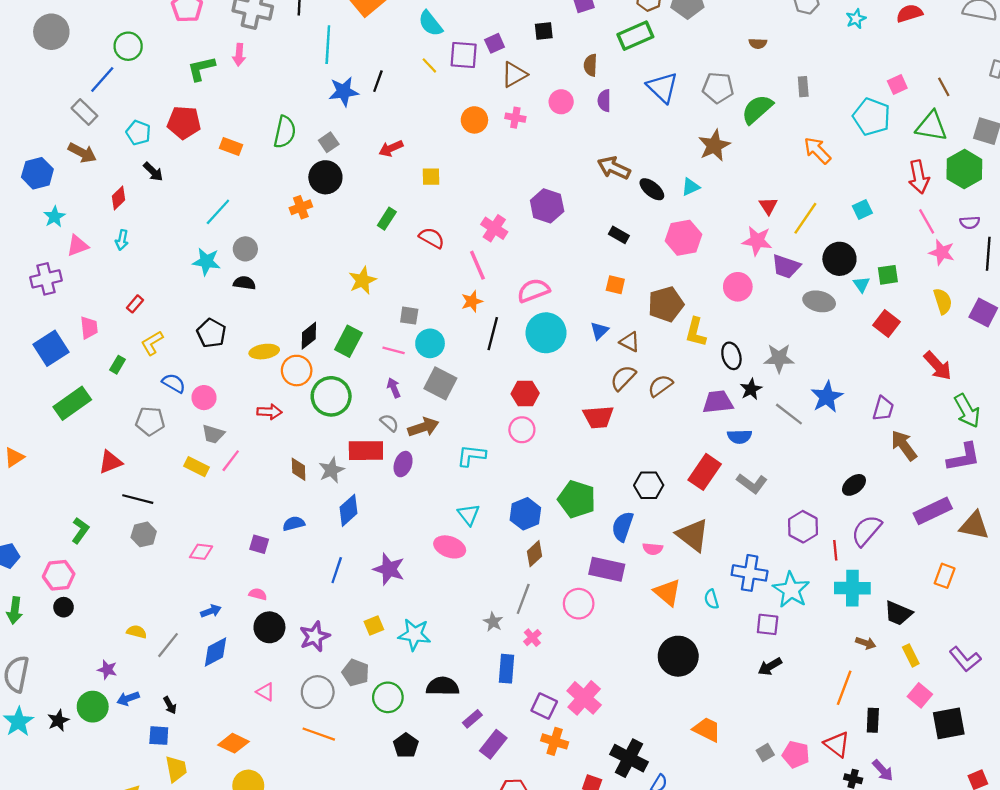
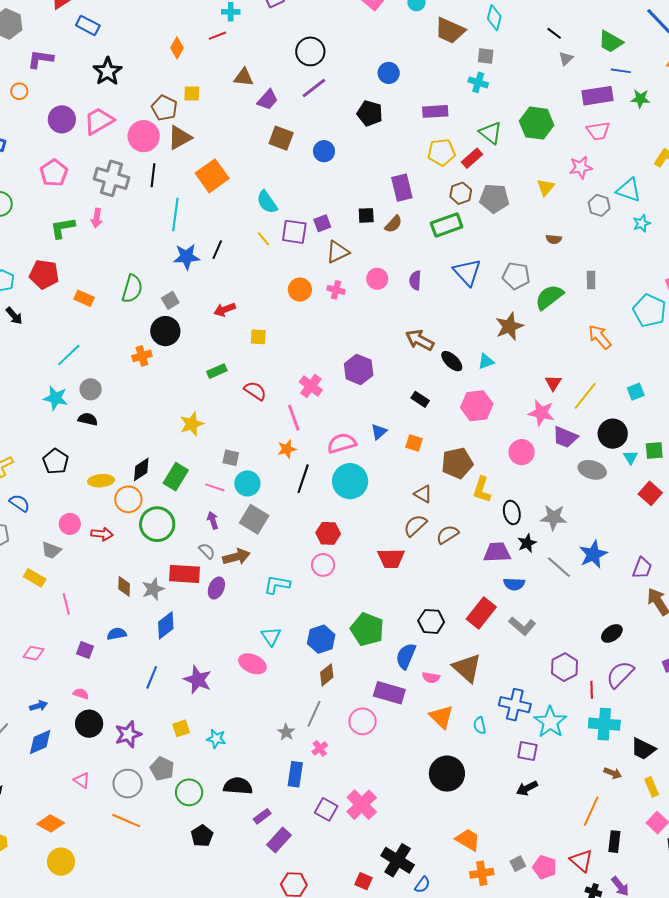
brown semicircle: (590, 65) -> (393, 224), moved, turned -144
green rectangle: (387, 219) -> (217, 371), turned 30
blue triangle: (599, 331) -> (379, 432), moved
pink circle: (204, 398) -> (70, 524), moved
pink line: (231, 461) -> (66, 604), moved, turned -55
cyan star: (414, 635) -> (216, 739), size x0.7
orange cross: (555, 741) -> (482, 873), moved, turned -30

